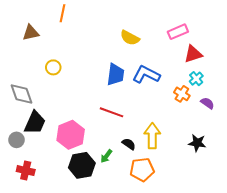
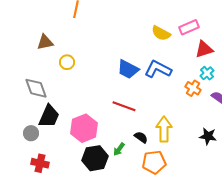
brown triangle: (31, 33) -> (45, 42), moved
yellow semicircle: (130, 38) -> (161, 33), moved
blue trapezoid: (116, 75) -> (128, 69), turned 110

